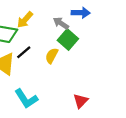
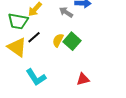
green square: (68, 39) -> (72, 41), moved
red triangle: (81, 101) -> (83, 79), turned 32

